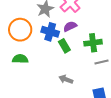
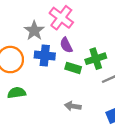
purple semicircle: (70, 26) -> (66, 45), turned -80
green rectangle: (64, 46) -> (73, 68), moved, turned -32

